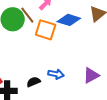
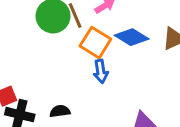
blue arrow: (56, 74) -> (101, 71), moved, turned 56

